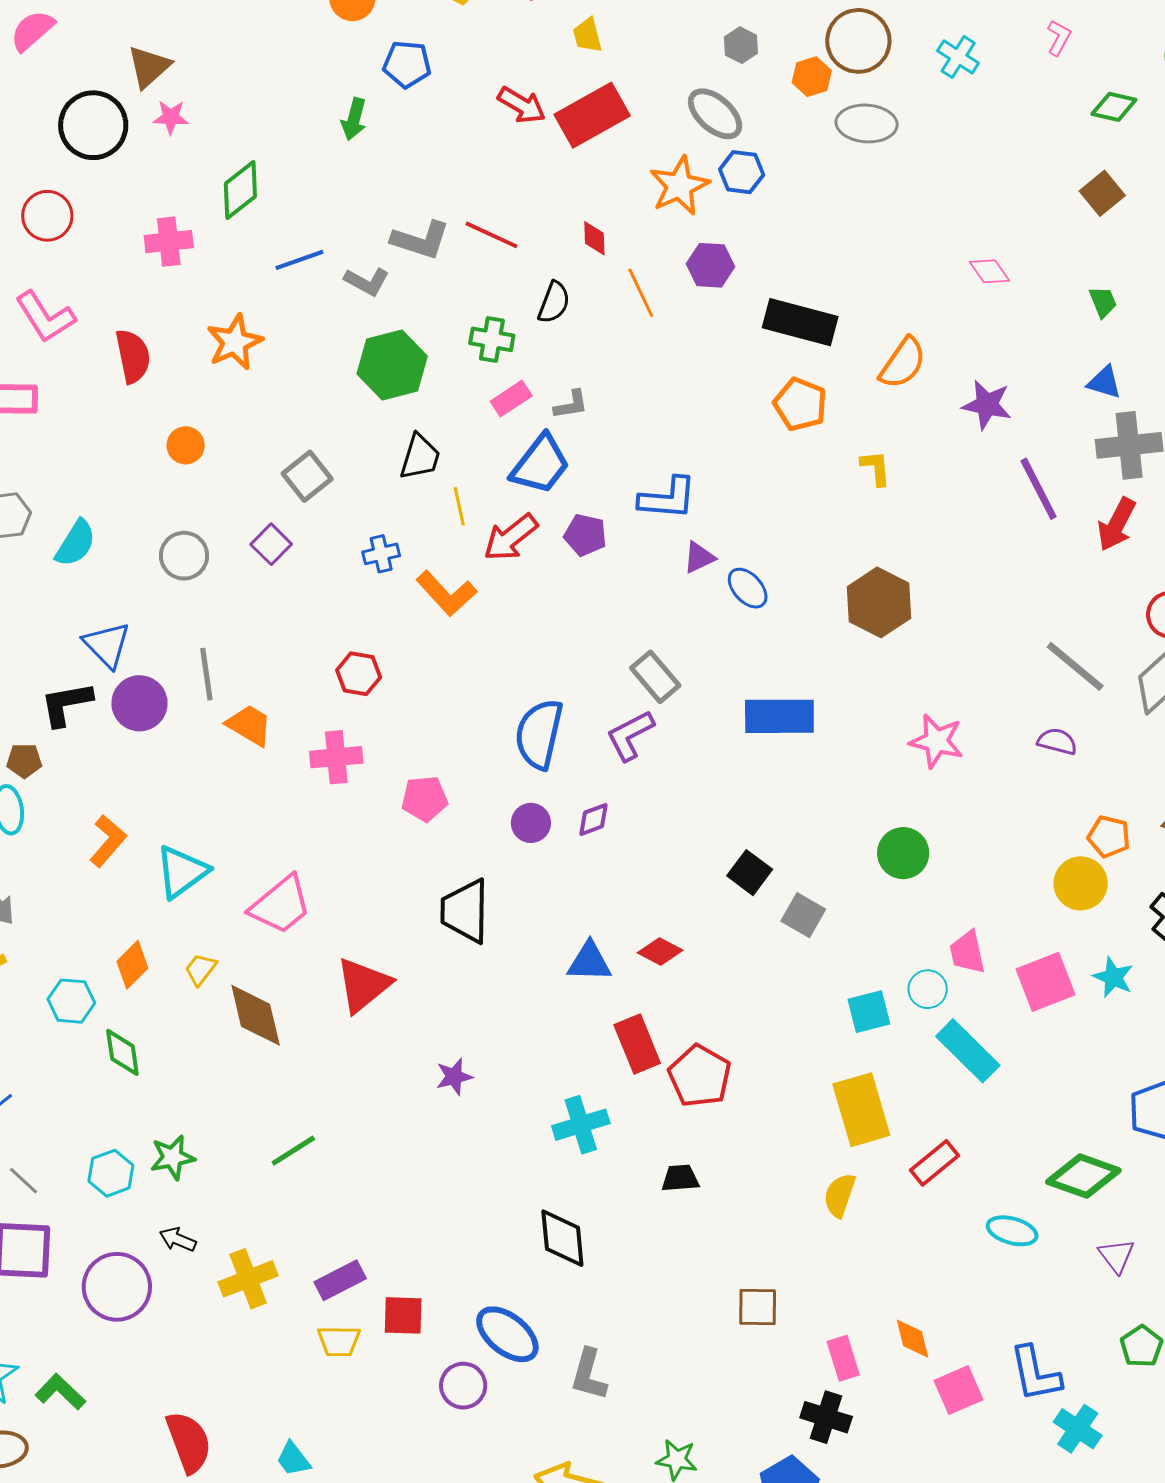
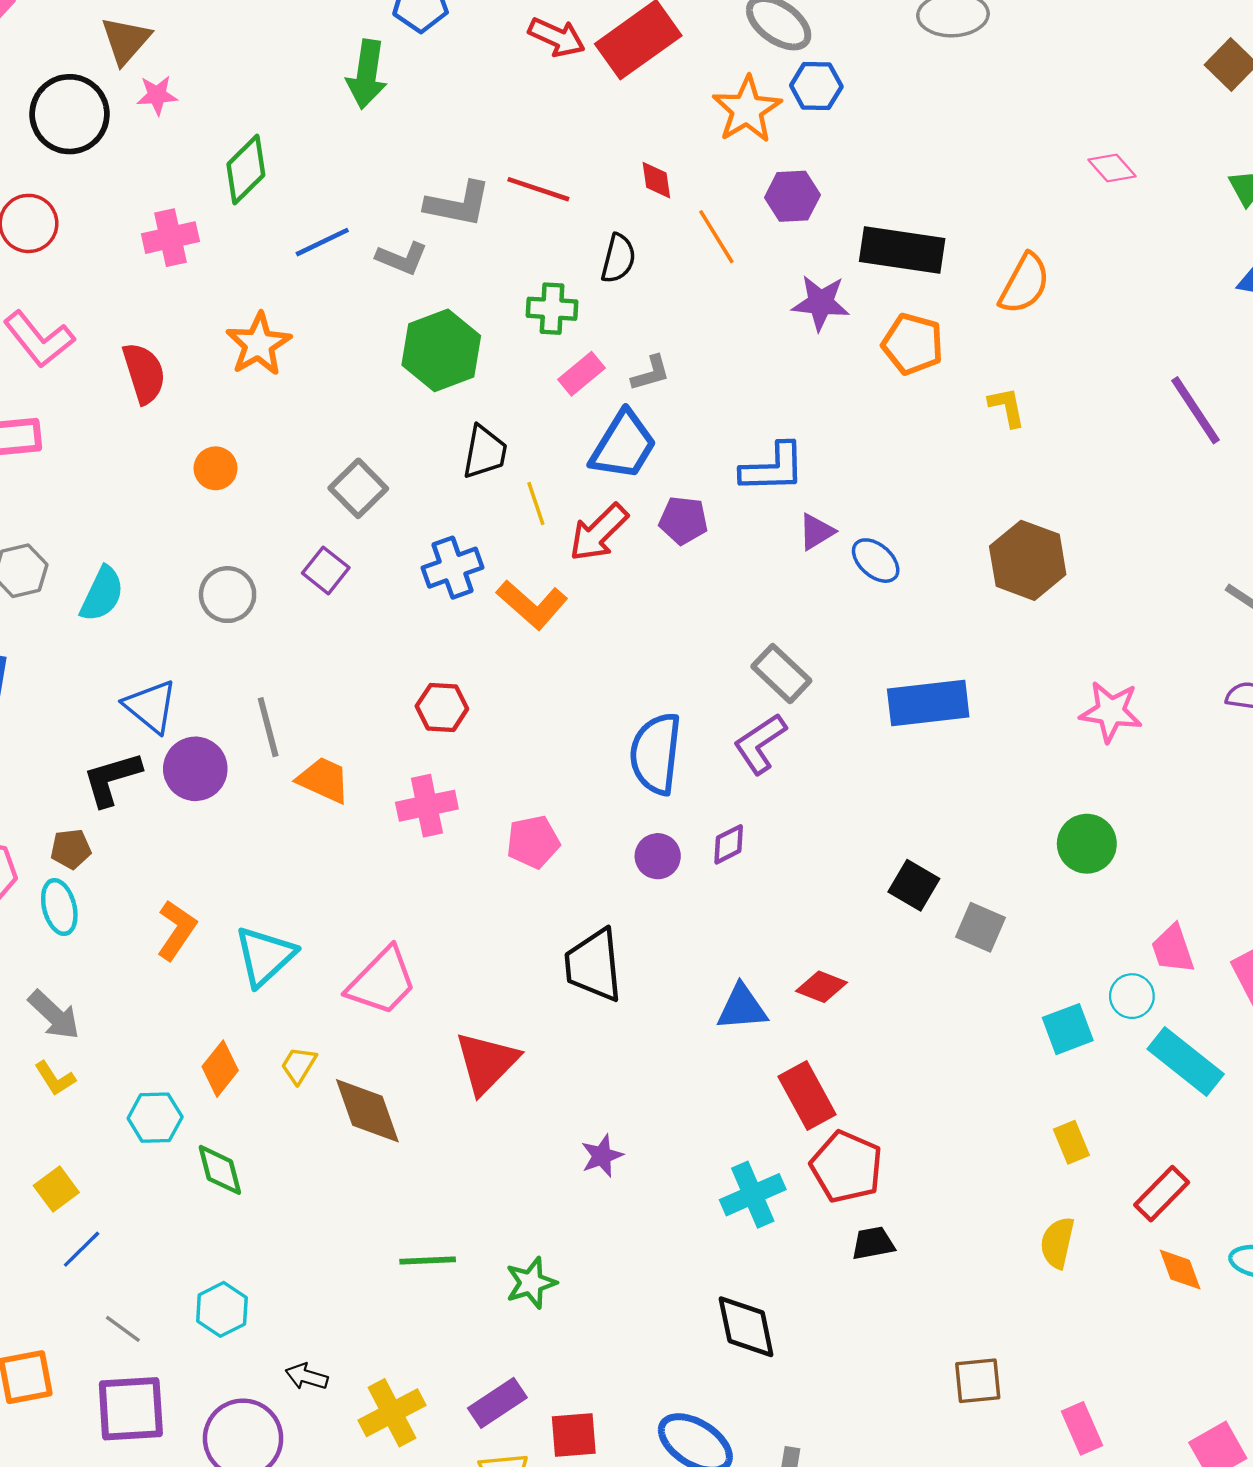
green arrow: (354, 119) -> (367, 74), size x1.4
purple star: (987, 405) -> (821, 303), moved
blue cross: (381, 554) -> (453, 568), size x1.4
red pentagon: (700, 1076) -> (847, 1167), moved
yellow rectangle: (861, 1110) -> (1071, 1142), size x0.5
green line: (293, 1151) -> (428, 1261), turned 36
green star: (172, 1157) -> (531, 1283), moved
orange diamond: (913, 1339) -> (1180, 1270), moved

